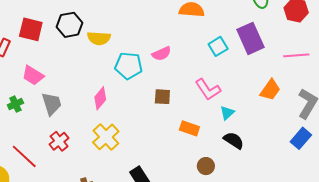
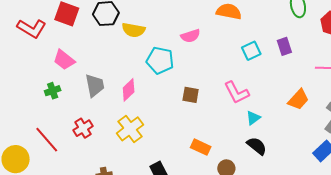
purple rectangle: (251, 38) -> (284, 46), size x0.6
pink semicircle: (162, 54) -> (190, 36), moved
green cross: (15, 104) -> (53, 91), moved
gray trapezoid: (52, 104) -> (95, 85), moved
orange rectangle: (189, 128) -> (201, 147), moved

